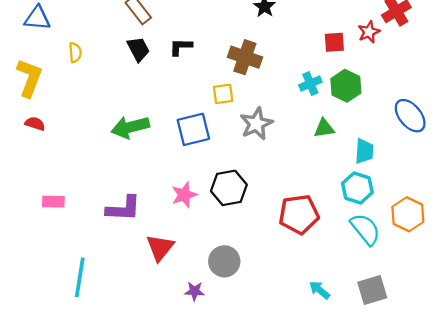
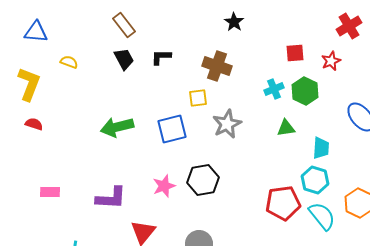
red star: (369, 32) -> (331, 61), moved
yellow semicircle: (75, 53) -> (69, 62), turned -66
red pentagon: (299, 214) -> (283, 203), moved

